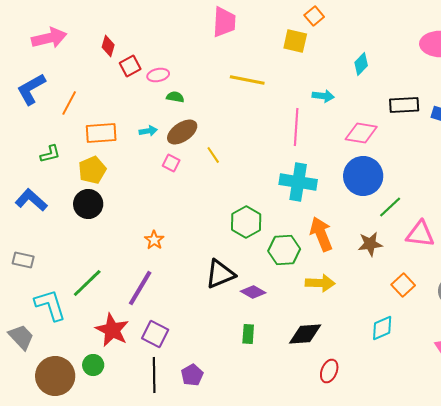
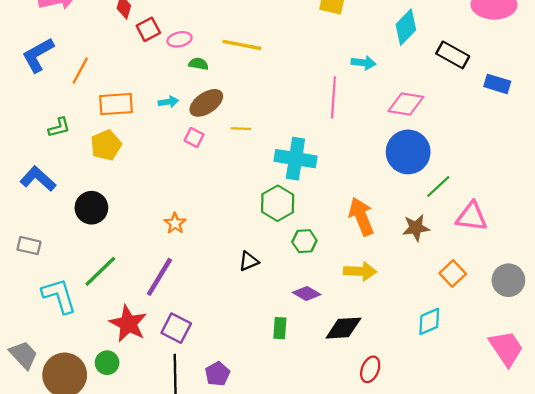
cyan diamond: (361, 64) -> (406, 27), size x1.4
yellow line: (247, 80) -> (242, 45), moved
black rectangle: (404, 105) -> (453, 55), moved, turned 32
yellow line: (213, 155) -> (241, 129), turned -54
cyan cross: (298, 182) -> (295, 159), moved
black circle: (88, 204) -> (91, 208), moved
green hexagon: (284, 250) -> (304, 241), moved, size x0.7
black triangle: (220, 274) -> (249, 261), size x0.6
purple diamond: (253, 292) -> (307, 294), moved
gray trapezoid: (21, 337) -> (23, 355), moved

